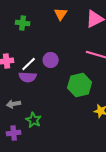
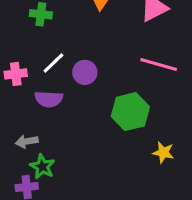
white line: (29, 64) -> (53, 63), moved
green star: (34, 120) -> (42, 167), moved

